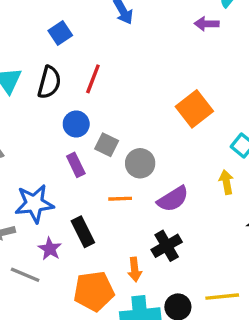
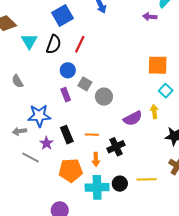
blue square: (60, 33) -> (62, 16), size x1.5
orange square: (194, 109) -> (158, 65), moved, turned 35
orange line: (120, 199) -> (92, 135), moved
purple semicircle: (173, 199) -> (133, 118), moved

